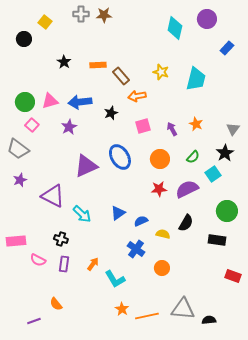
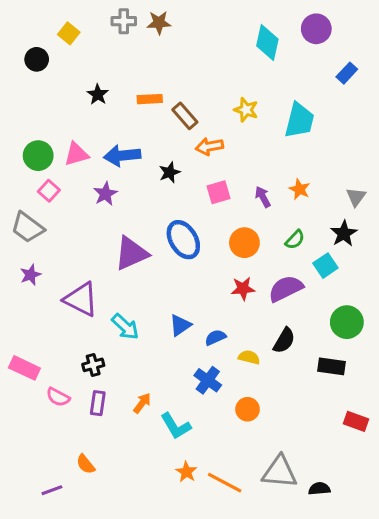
black cross: (61, 239) -> (93, 365), turned -32
pink rectangle: (16, 241) -> (24, 368), turned 30
orange line: (147, 316) -> (225, 483), turned 40

